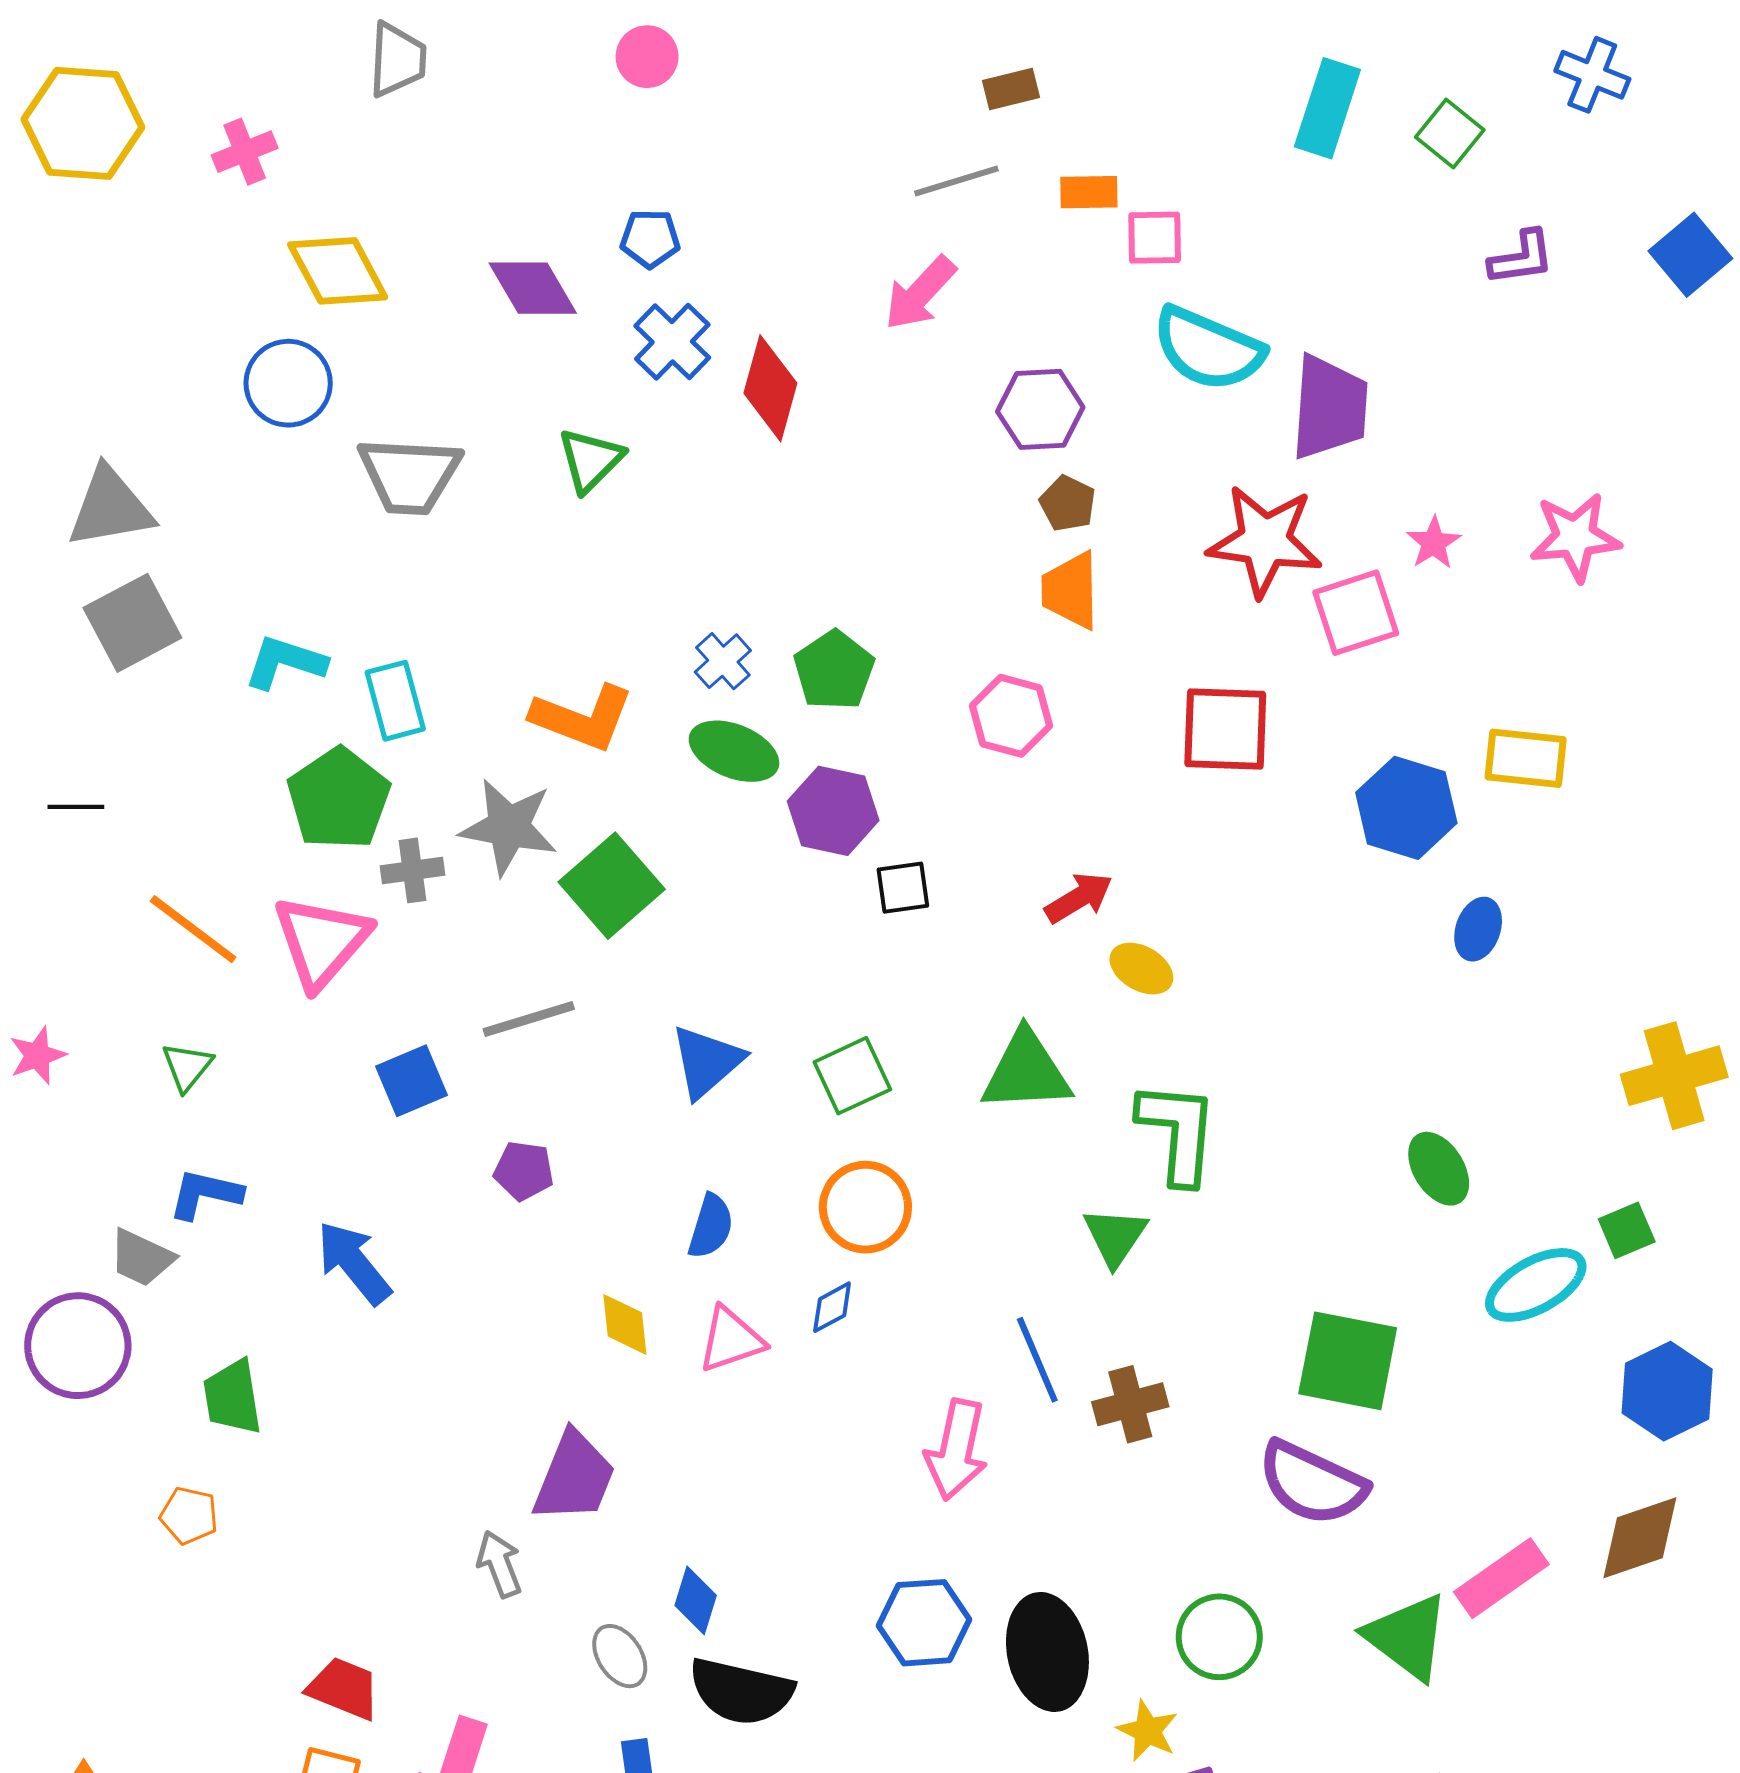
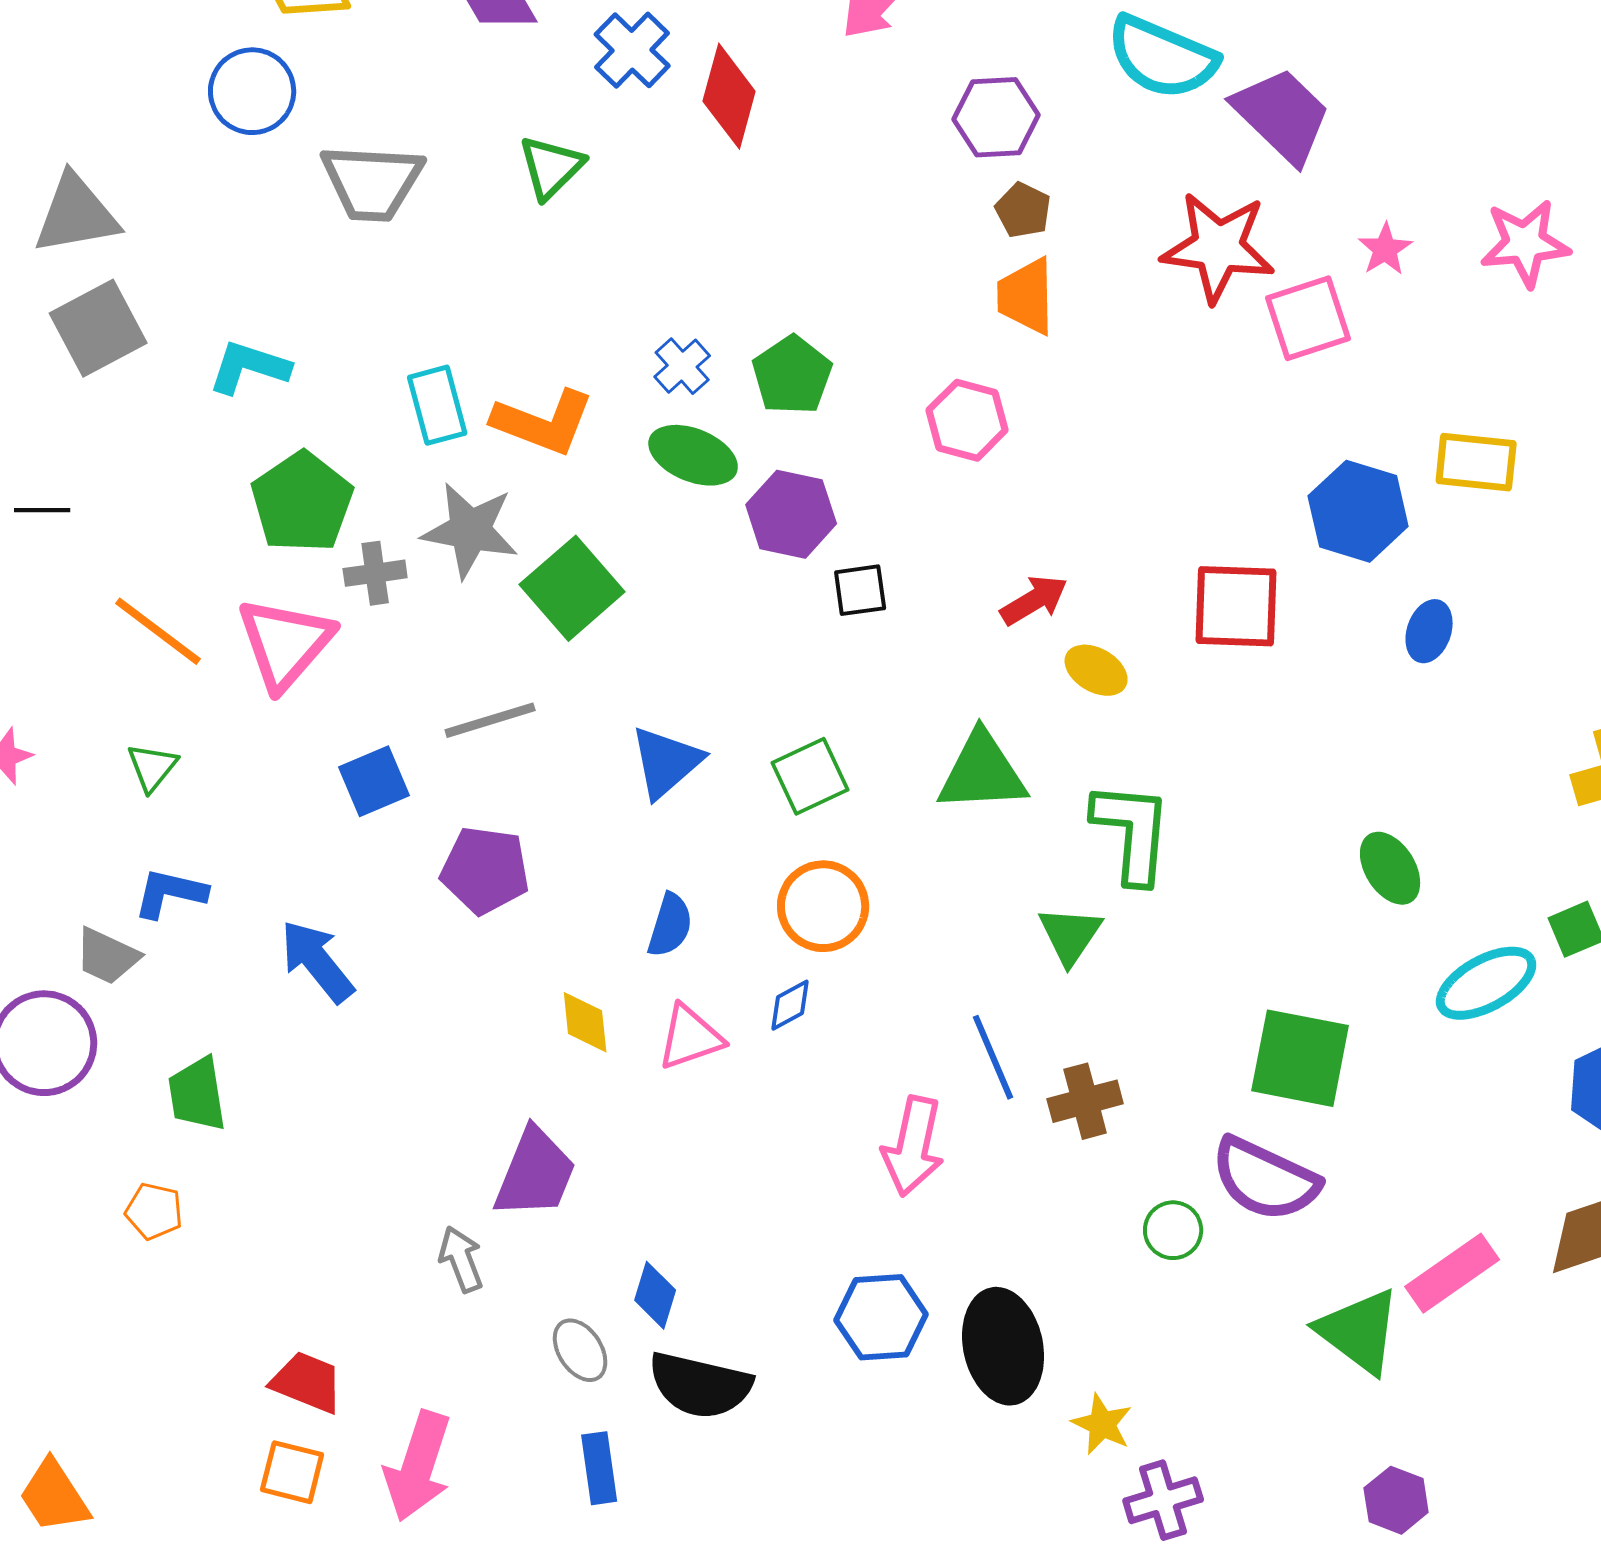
purple trapezoid: (1329, 407) -> (1282, 115), turned -50
cyan rectangle: (395, 701) -> (437, 405), moved
red square: (1225, 729) -> (1236, 606), moved
purple pentagon: (524, 1171) -> (485, 870), size x1.5
green circle: (1219, 1637) -> (1173, 1230), moved, size x0.7

